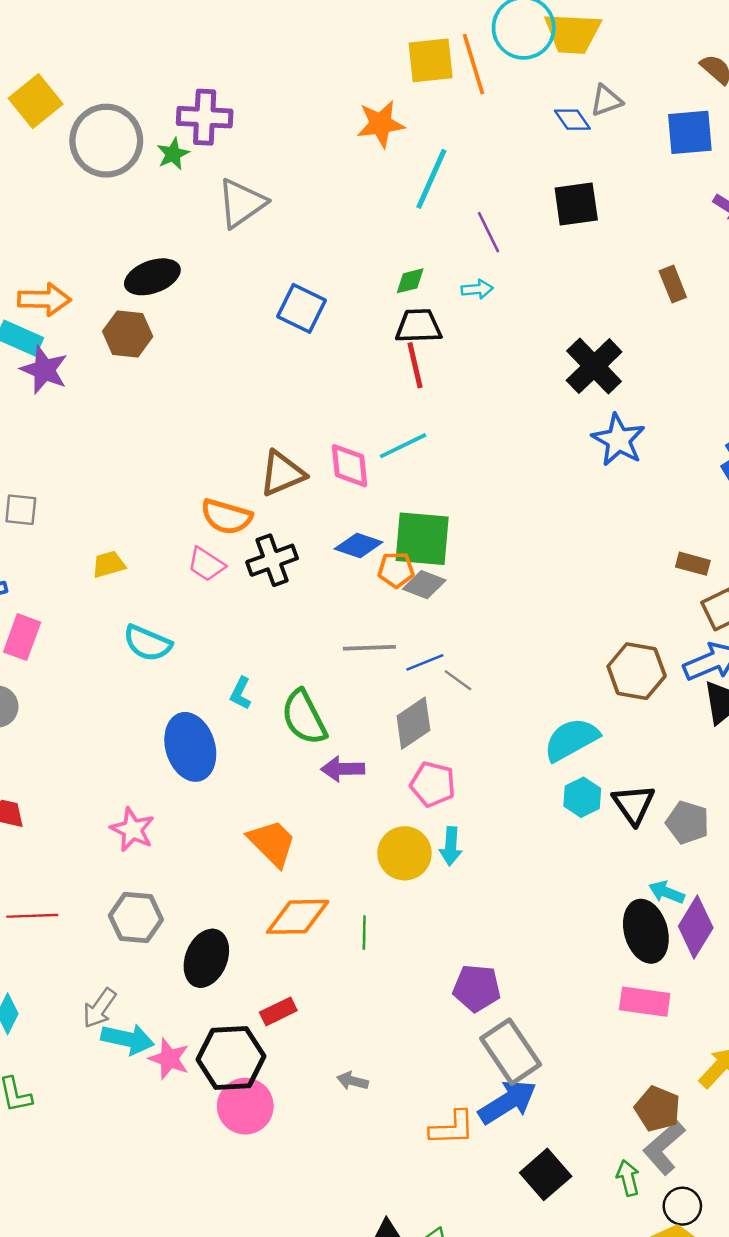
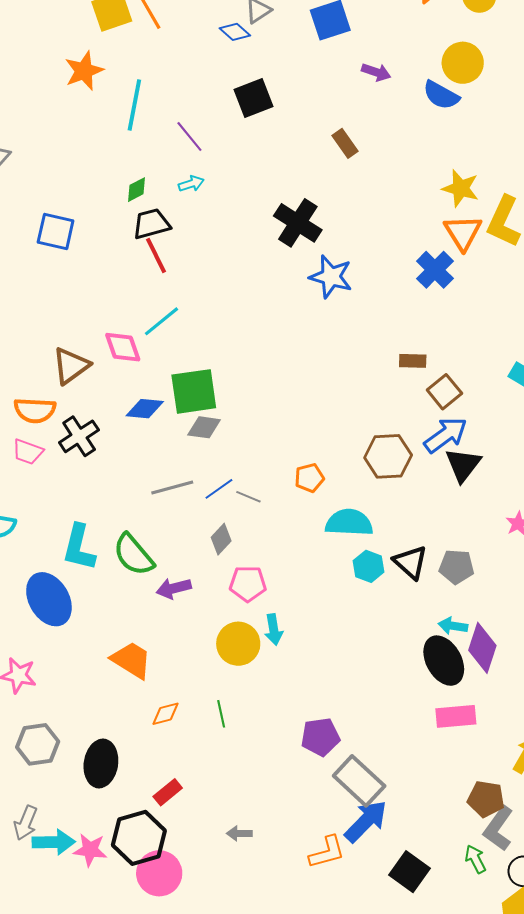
orange pentagon: (396, 570) -> (309, 478), moved
cyan L-shape: (241, 693) -> (79, 547), size x1.8
gray diamond: (413, 723) -> (221, 539), size x0.7
cyan semicircle: (571, 739) -> (349, 523), turned 45
orange diamond: (298, 917) -> (165, 714), size x0.6

